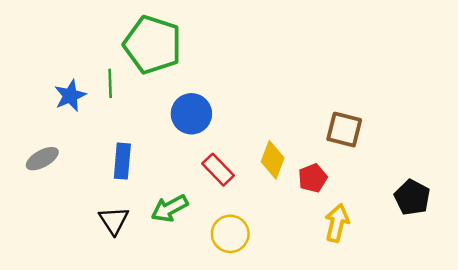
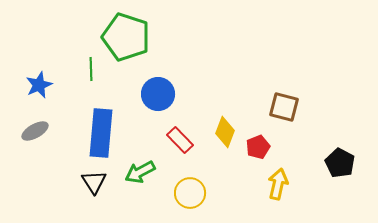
blue star: (70, 96) -> (39, 85), moved
blue rectangle: (122, 161) -> (101, 133), size x1.6

